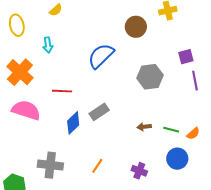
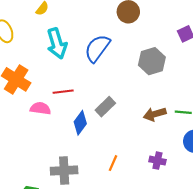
cyan arrow: (48, 45) -> (57, 44), moved, size x1.8
pink semicircle: (26, 110) -> (40, 108), moved, size x0.7
brown arrow: (144, 127) -> (155, 114), size x1.5

